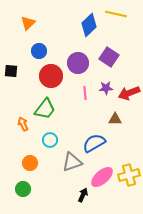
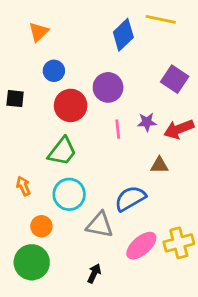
purple square: (109, 57) -> (175, 79), moved
orange arrow: (23, 124) -> (23, 186), moved
cyan circle: (50, 140) -> (69, 194), size x1.5
gray triangle: (72, 162) -> (100, 225), turned 30
green circle: (23, 189) -> (32, 262), size x1.6
black arrow: (83, 195) -> (94, 273), moved

